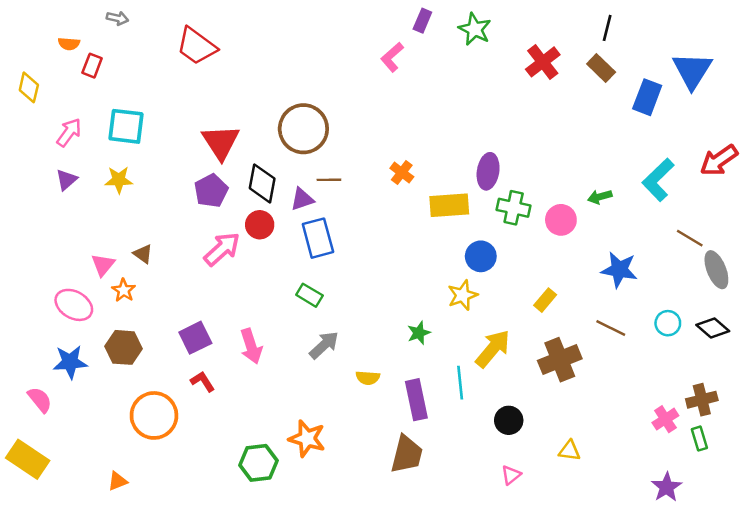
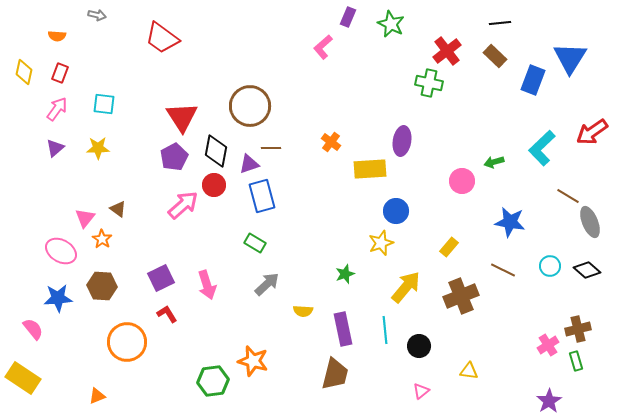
black line: (607, 28) -> (500, 23), turned 70
red rectangle: (92, 66) -> (60, 73), moved
cyan square: (126, 126) -> (104, 104), size x0.7
green cross: (514, 208) -> (429, 83), moved
cyan line: (460, 383) -> (385, 330), moved

